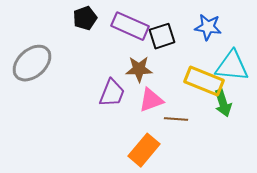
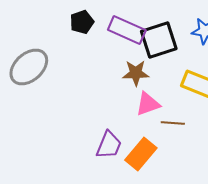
black square: (162, 36) -> (159, 40), size x1.4
purple trapezoid: (112, 93) -> (109, 145), moved

